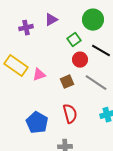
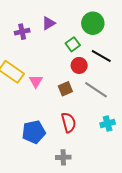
pink triangle: (39, 75) -> (36, 81), turned -40
blue pentagon: (37, 123) -> (34, 132), turned 30

